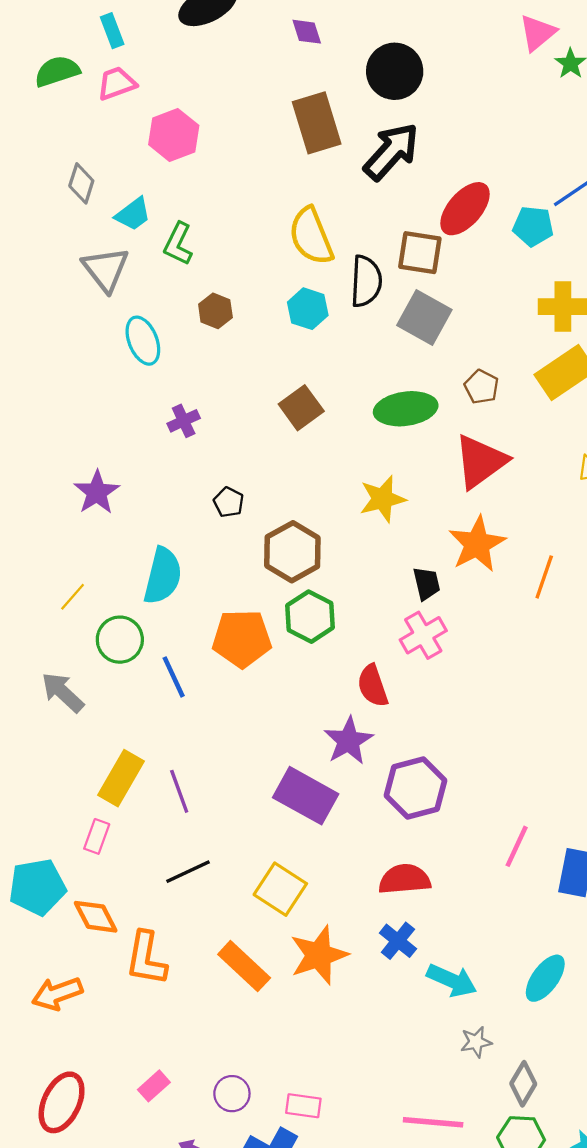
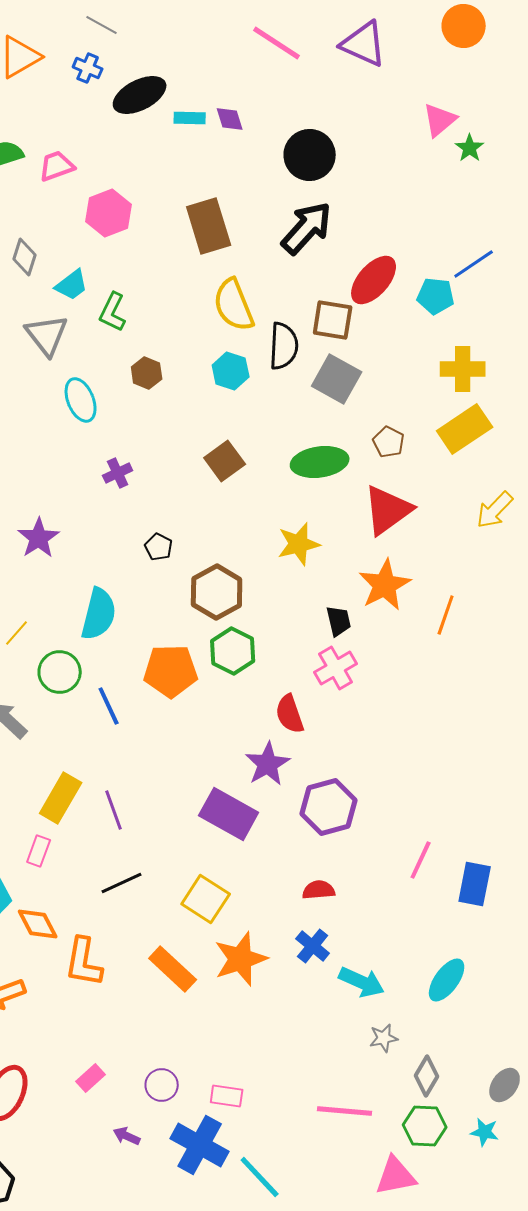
cyan rectangle: (112, 31) -> (190, 118), moved, turned -68
brown rectangle: (317, 123) -> (209, 226), moved
red semicircle: (405, 879) -> (319, 890), size x0.7

